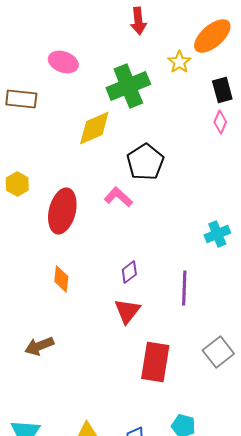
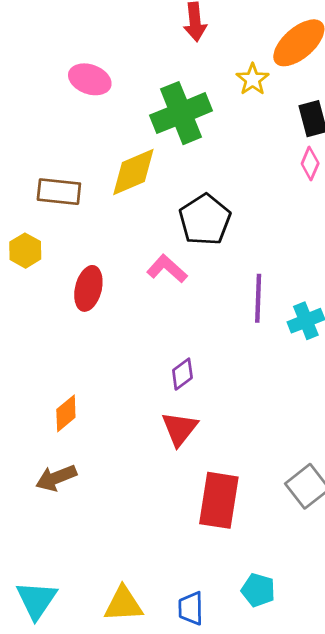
brown rectangle: (21, 99) -> (59, 192), moved
red ellipse: (62, 211) -> (88, 288), size x0.7
orange diamond: (61, 279) -> (66, 413), moved, turned 44
purple line: (184, 288) -> (258, 298), moved

